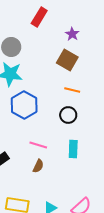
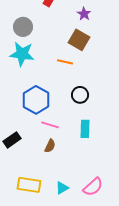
orange line: (72, 90) -> (65, 62), moved
blue hexagon: (24, 105) -> (36, 100), moved

